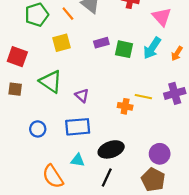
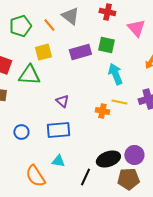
purple rectangle: (101, 43) -> (80, 52), size x1.5
cyan arrow: (152, 48) -> (115, 74), moved, turned 125
green square: (124, 49) -> (106, 45), moved
green triangle: (51, 82) -> (29, 75), moved, turned -30
black ellipse: (111, 149) -> (108, 159), moved
brown pentagon: (153, 180) -> (128, 179), turned -30

